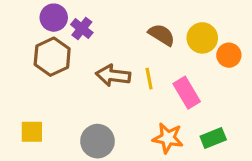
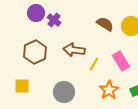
brown hexagon: (52, 57) -> (35, 52), moved
yellow line: (149, 79) -> (94, 64), moved, turned 40
orange star: (168, 138) -> (109, 90), turned 30

